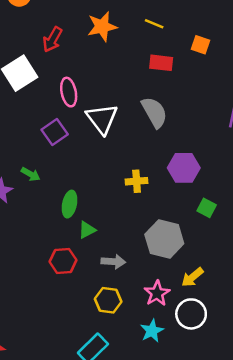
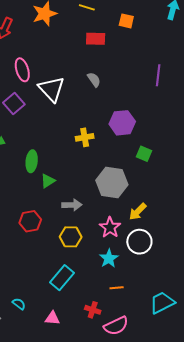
gray semicircle: (154, 112) -> (94, 80), size x0.6
red hexagon: (63, 261) -> (30, 221), moved

